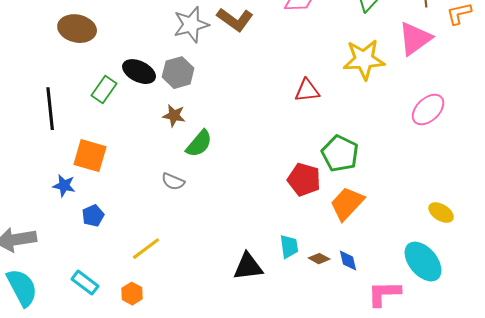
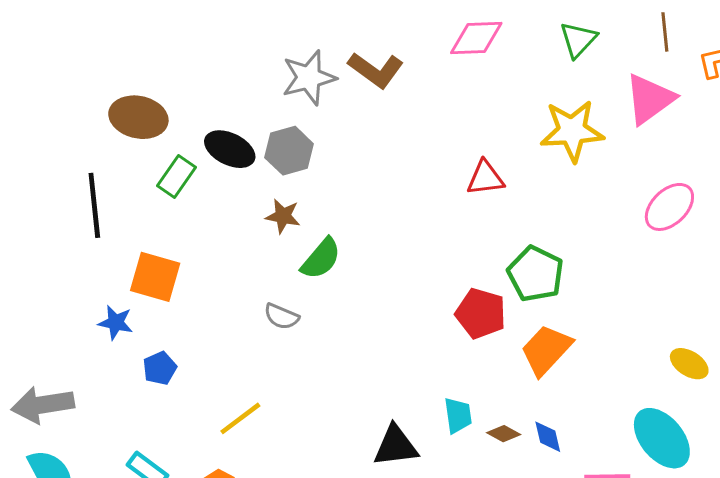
brown ellipse: (77, 29) -> (138, 117), moved

